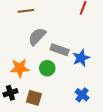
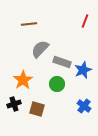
orange star: (20, 68) -> (23, 80), turned -30
green circle: (47, 68) -> (57, 84), moved

